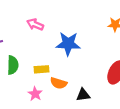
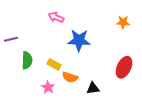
pink arrow: (35, 25) -> (56, 17), moved
yellow rectangle: (42, 69) -> (54, 64), turned 32

